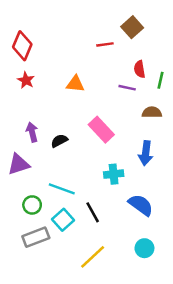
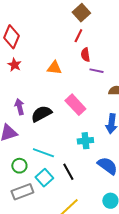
brown square: (132, 27) -> (81, 13), moved
red line: (105, 44) -> (78, 36), turned -56
red semicircle: (140, 69) -> (85, 55), moved
black semicircle: (59, 141) -> (41, 114), size x1.5

